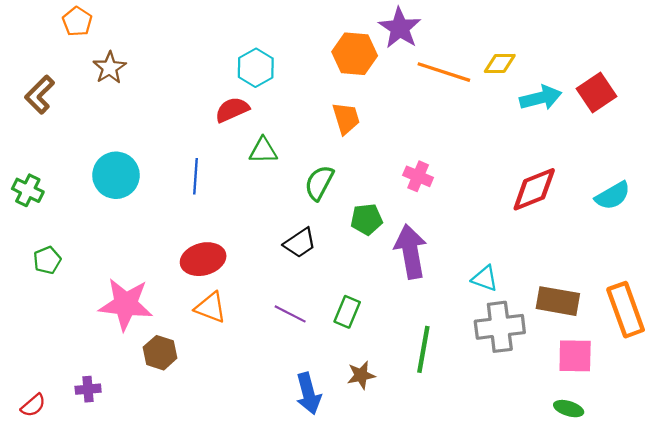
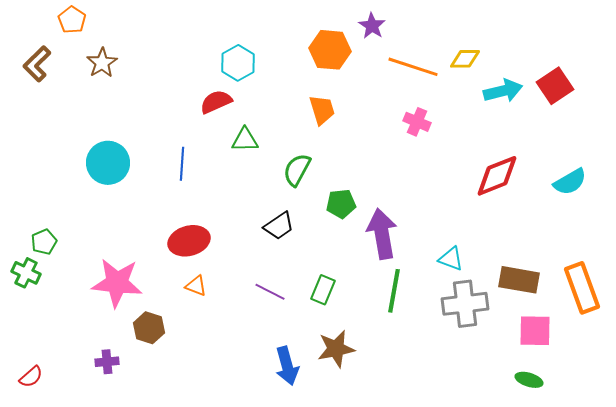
purple star: (400, 28) -> (372, 26), size x0.7
brown L-shape: (40, 95) -> (37, 64), moved
pink cross: (418, 176) -> (417, 122), moved
green cross: (28, 190) -> (26, 273), moved
orange triangle: (211, 307) -> (196, 286), size x0.7
green line: (423, 349) -> (394, 291), moved
brown star: (361, 375) -> (336, 349), size x1.4
purple cross: (88, 389) -> (107, 362), moved

